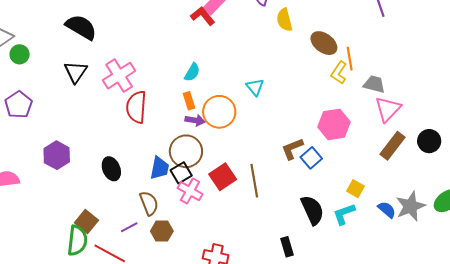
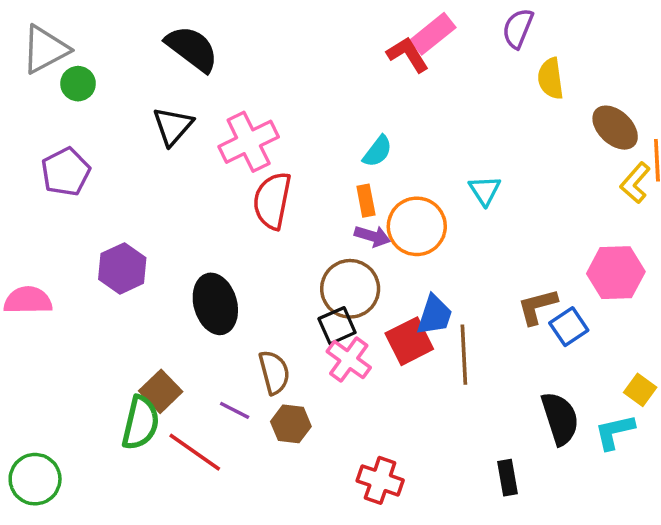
blue trapezoid: (160, 168) -> (435, 315), moved
black ellipse: (111, 169) -> (215, 304), size x1.4
purple line: (129, 227) -> (235, 410), turned 48

